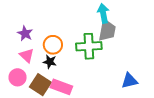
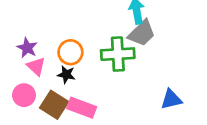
gray trapezoid: (107, 30) -> (142, 33), turned 35
purple star: (25, 33) -> (27, 48), moved

